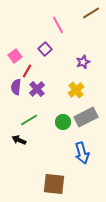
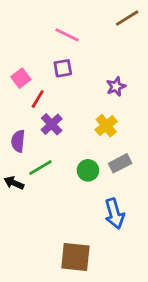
pink line: (58, 25) -> (67, 35), moved, turned -36
purple square: (45, 49) -> (63, 68), turned 32
purple semicircle: (16, 87) -> (18, 141), moved
gray rectangle: (86, 117) -> (120, 163), size x0.7
black arrow: (19, 140) -> (14, 183), moved

